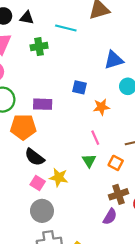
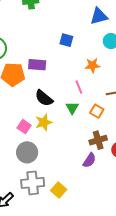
purple rectangle: (43, 104) -> (37, 65), moved
orange star: (101, 107) -> (92, 65), moved
black semicircle: (35, 157) -> (44, 98), moved
yellow star: (59, 177) -> (44, 122), turned -30

